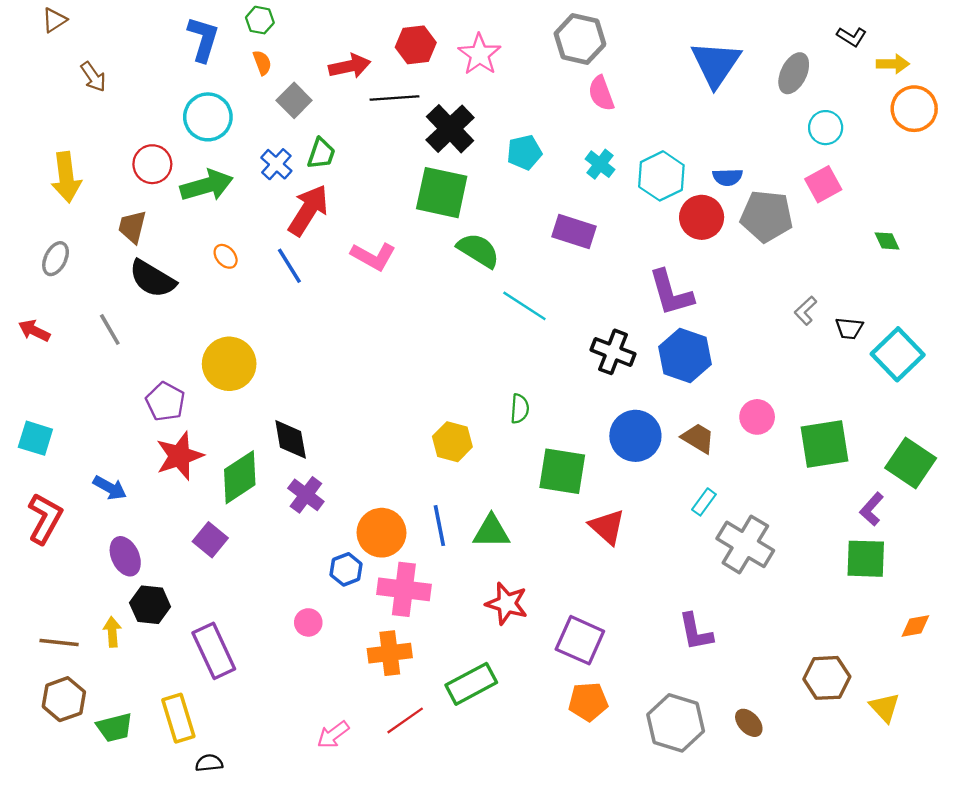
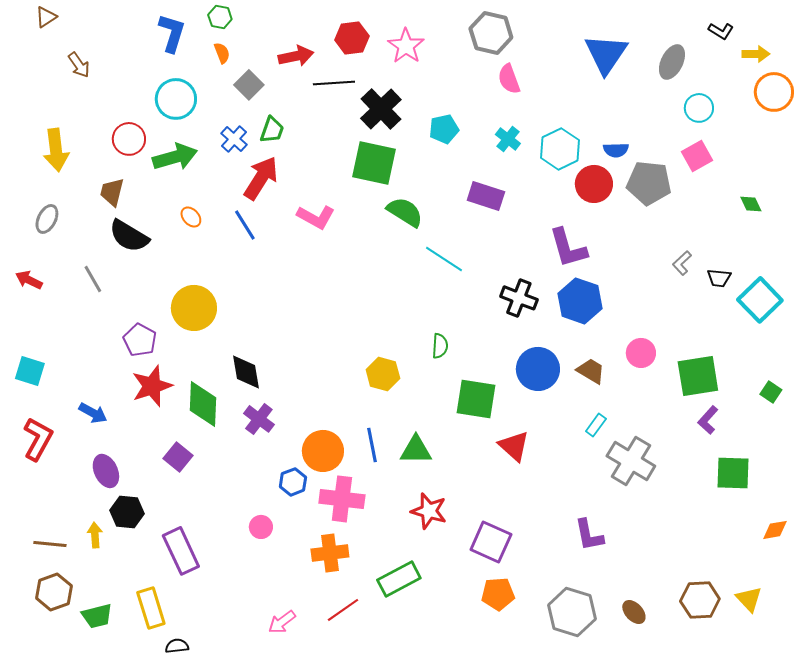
green square: (911, 463) -> (771, 392), size x0.5
green diamond: (240, 477) -> (203, 404), turned -54
purple L-shape: (872, 509) -> (708, 420), moved
brown hexagon: (827, 678) -> (700, 600), moved

